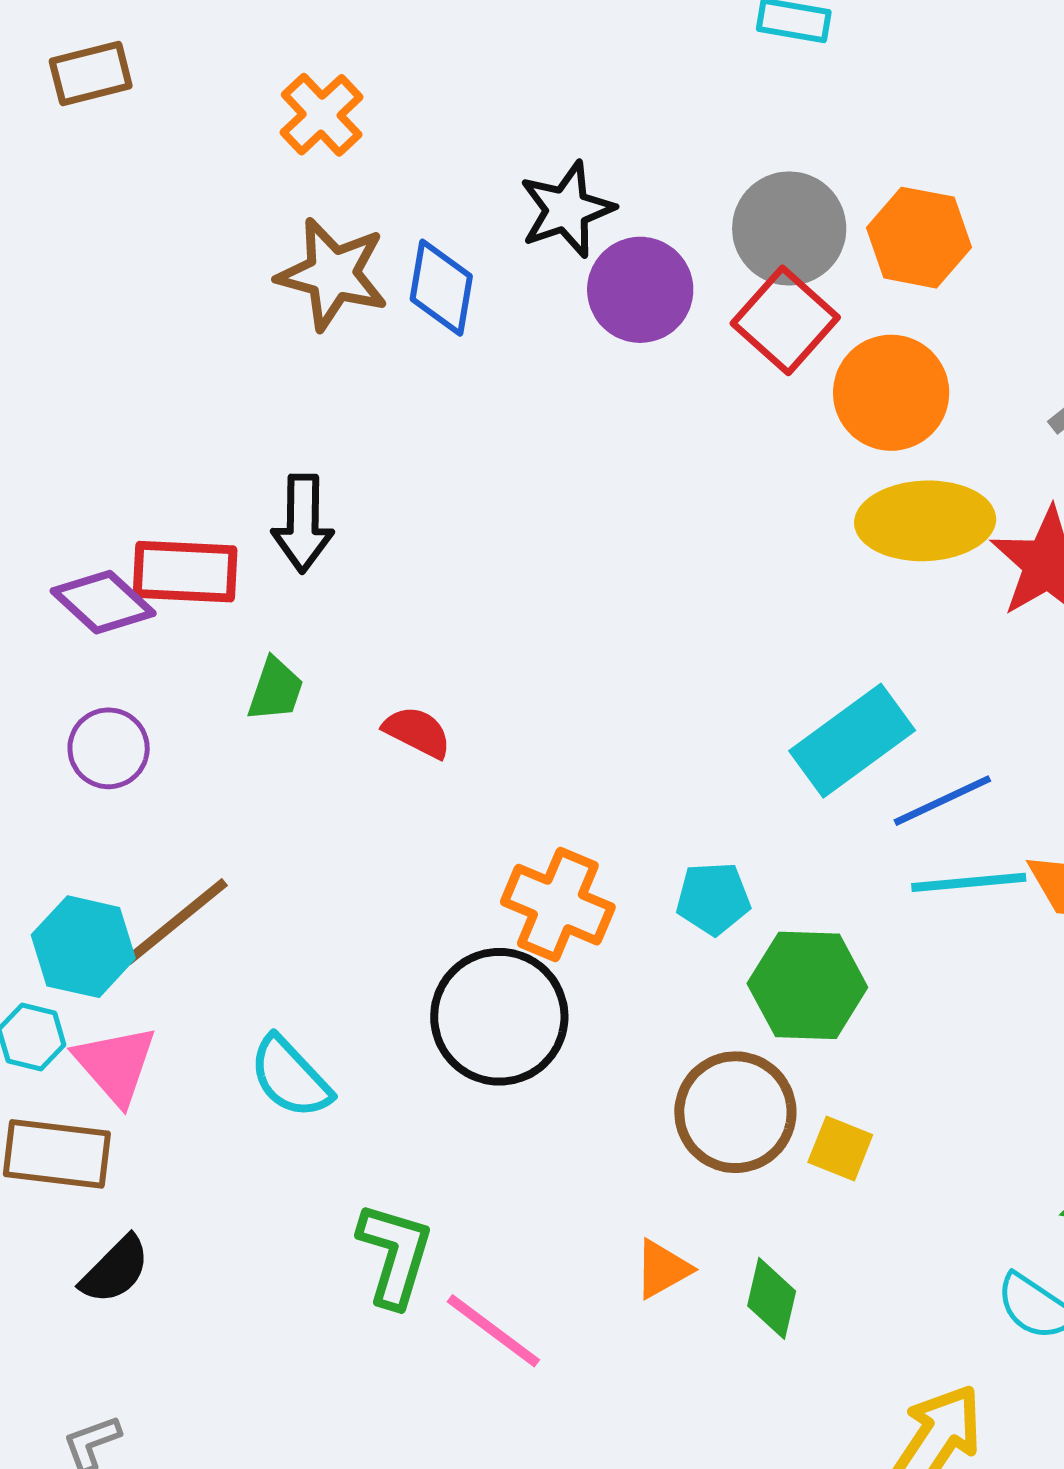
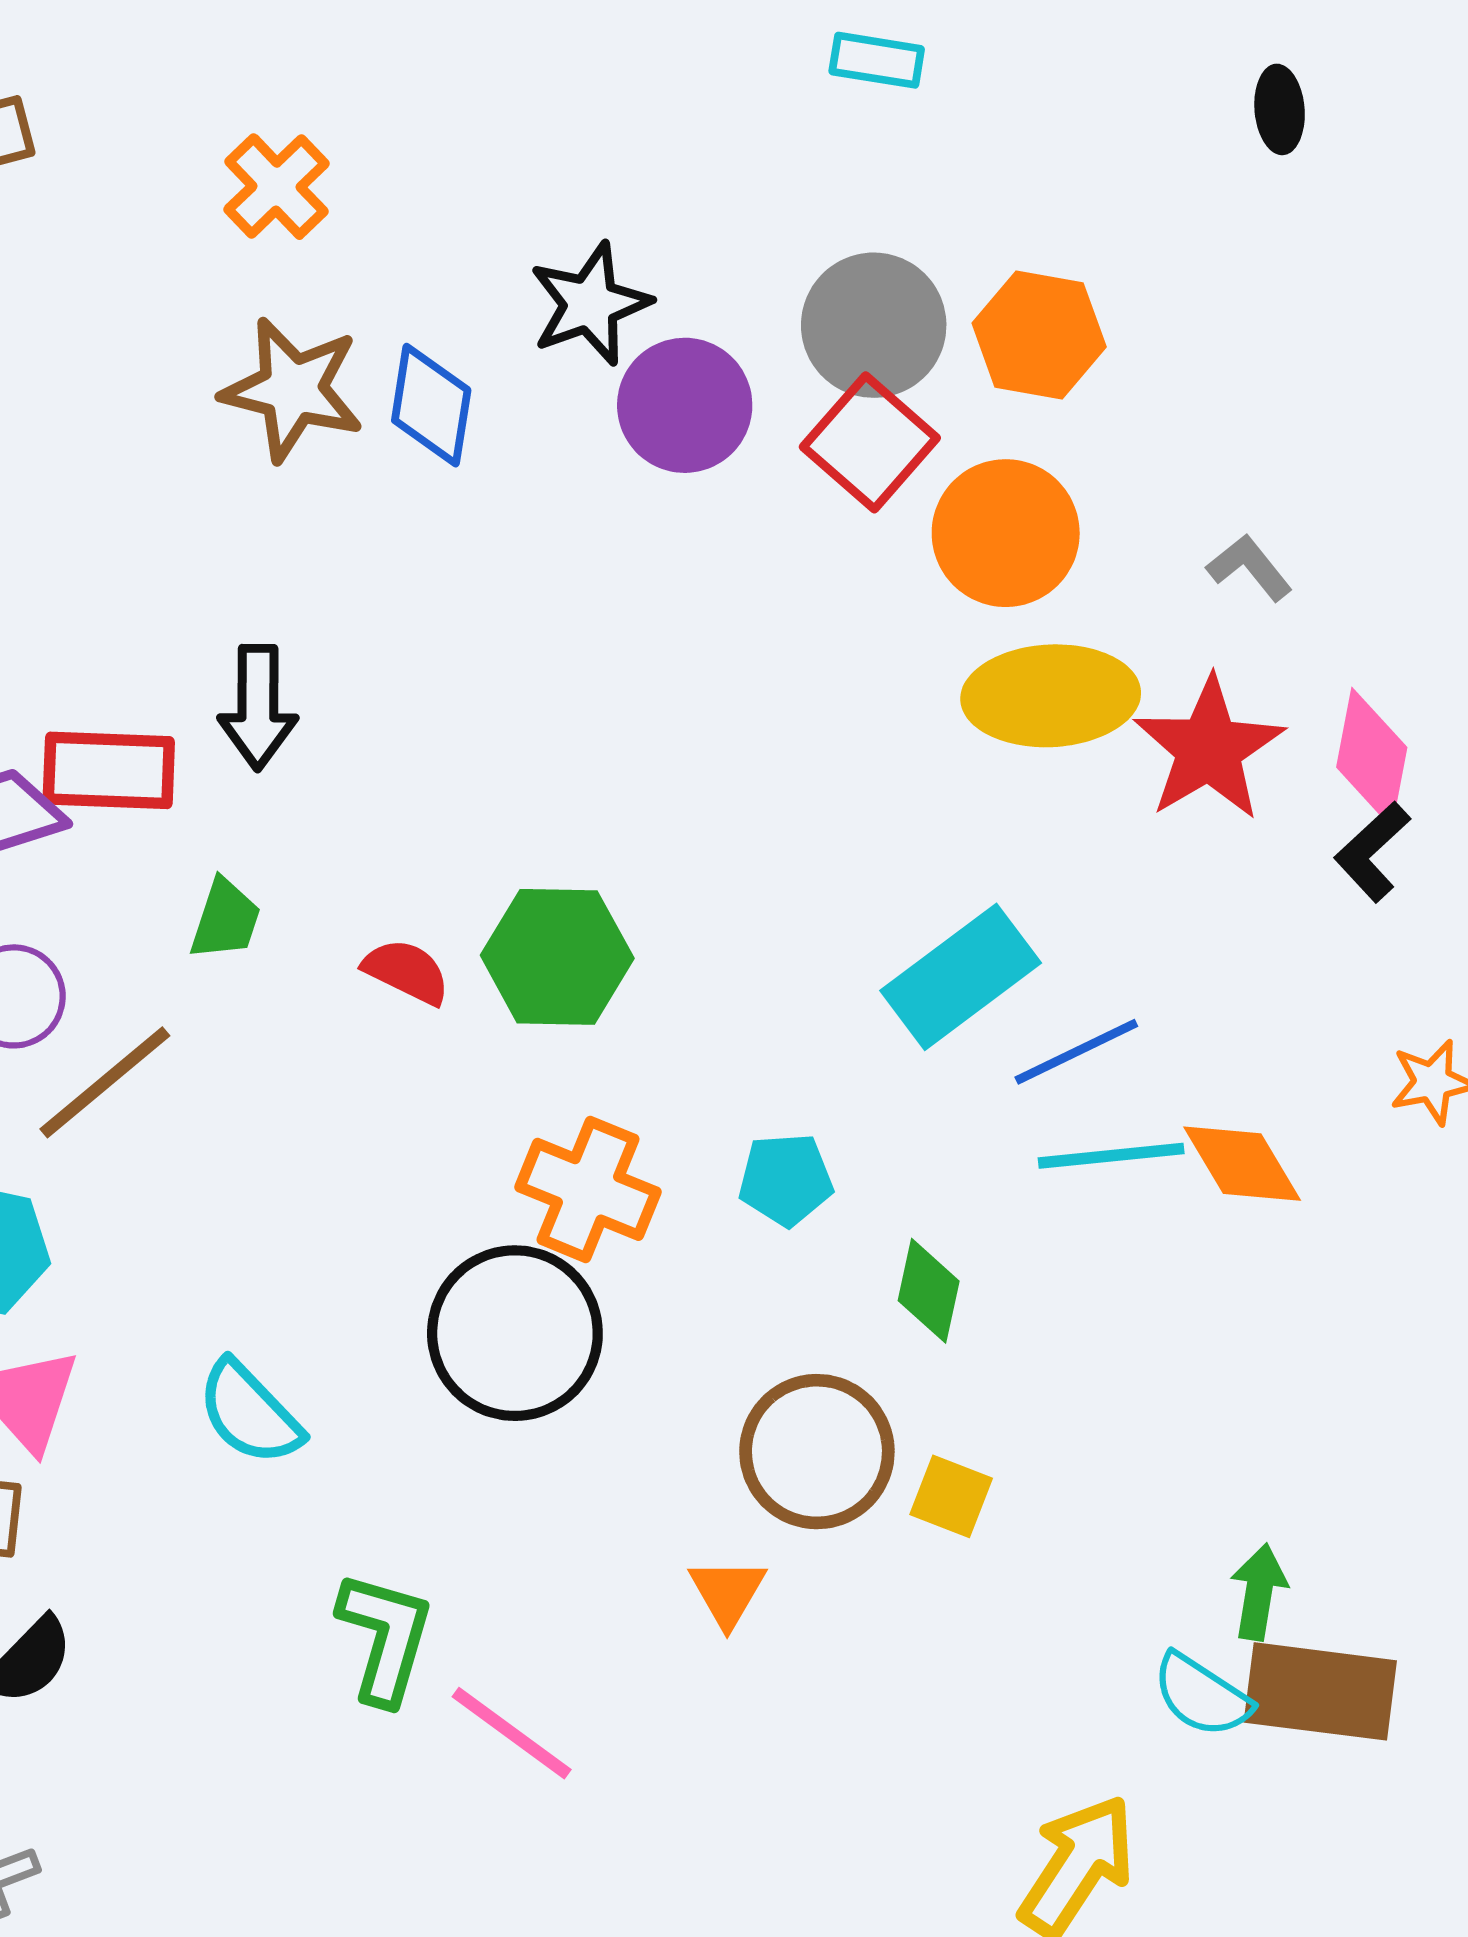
brown line: (176, 922) -> (105, 1082), moved
green hexagon: (807, 985) -> (557, 957), moved
orange triangle: (662, 1269) -> (727, 1592), moved, turned -30
green diamond: (772, 1298) -> (929, 1291), moved

